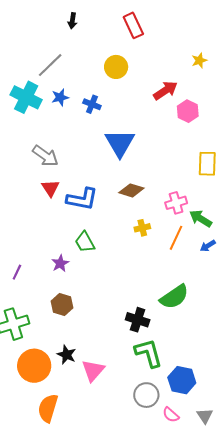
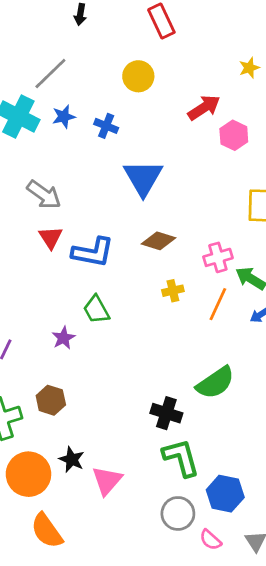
brown hexagon: (62, 304) -> (51, 400), moved
orange semicircle: (48, 408) -> (47, 531), turned -52

